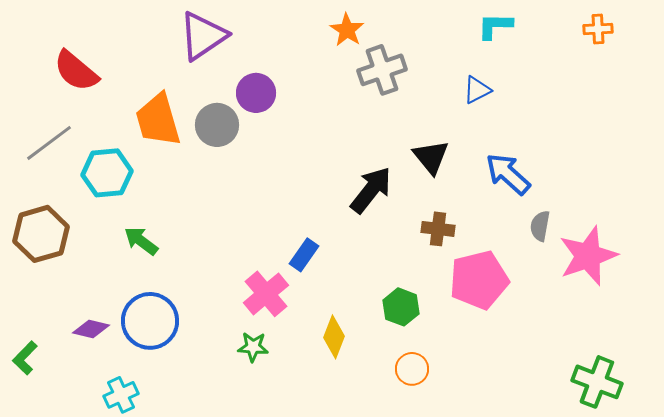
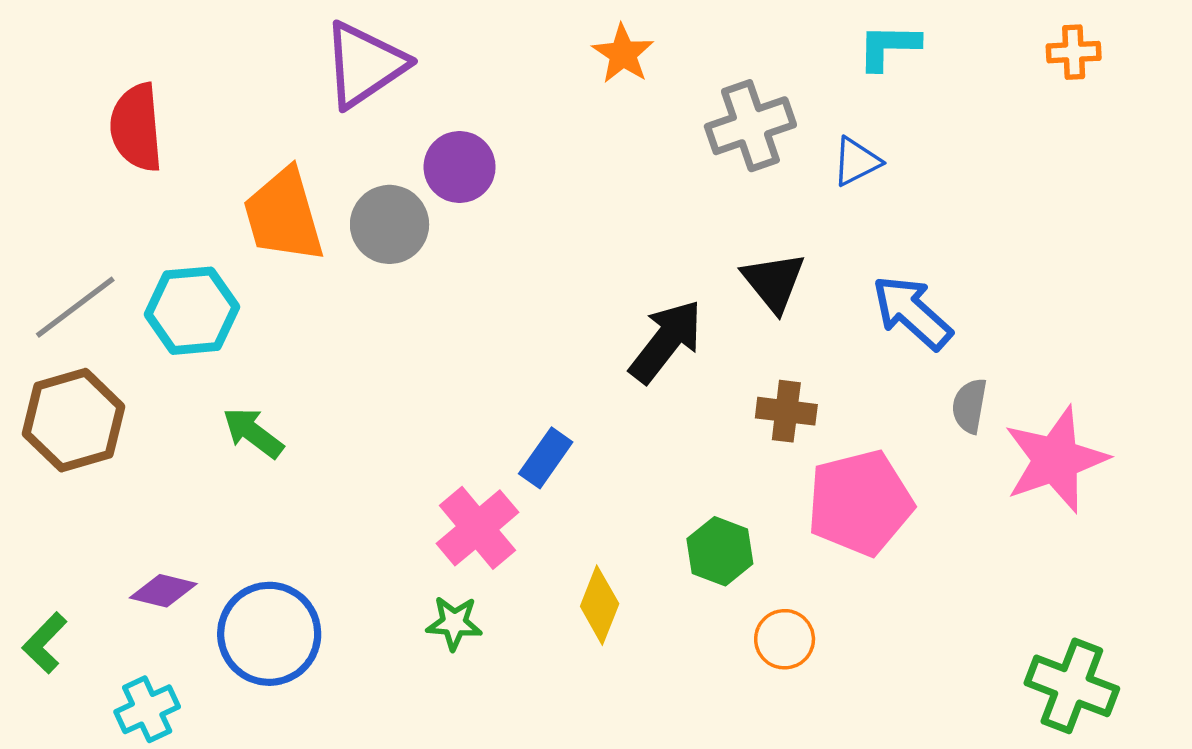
gray cross: (382, 70) -> (750, 126), moved
red semicircle: (76, 71) -> (136, 127), turned 45
gray line: (49, 143) -> (75, 307), moved
blue circle: (150, 321) -> (269, 634), moved
orange circle: (412, 369) -> (785, 639), moved
cyan cross: (121, 395) -> (147, 709), moved

